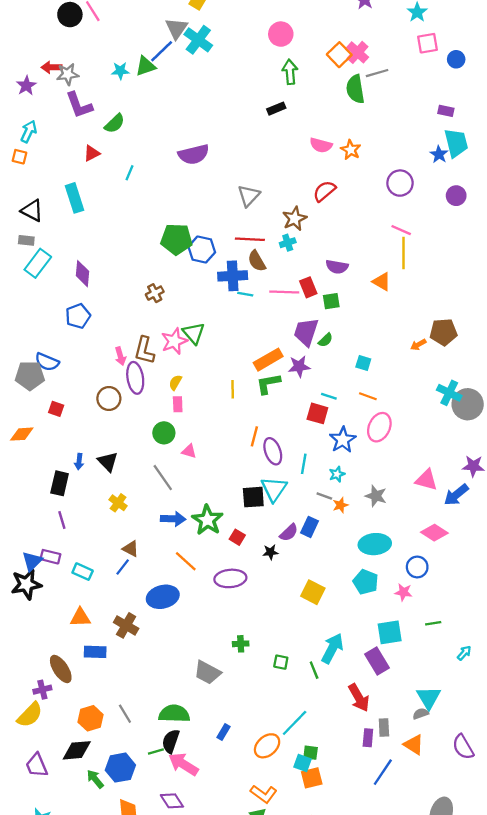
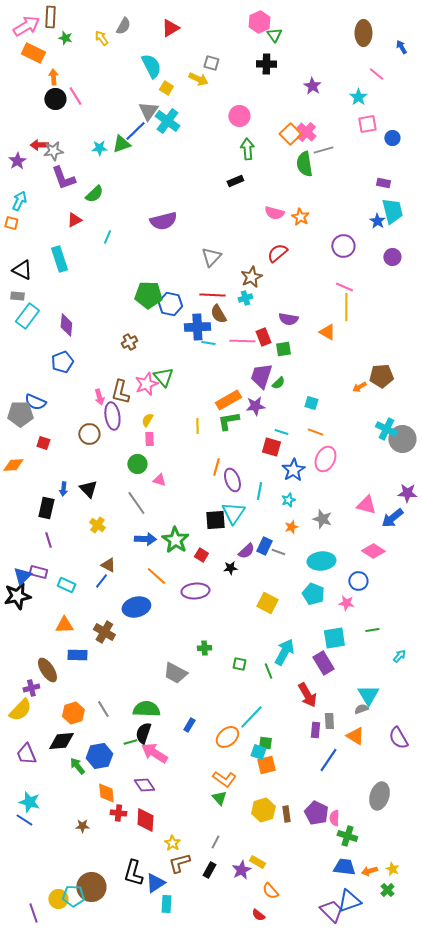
gray line: (324, 496) -> (278, 552), moved

